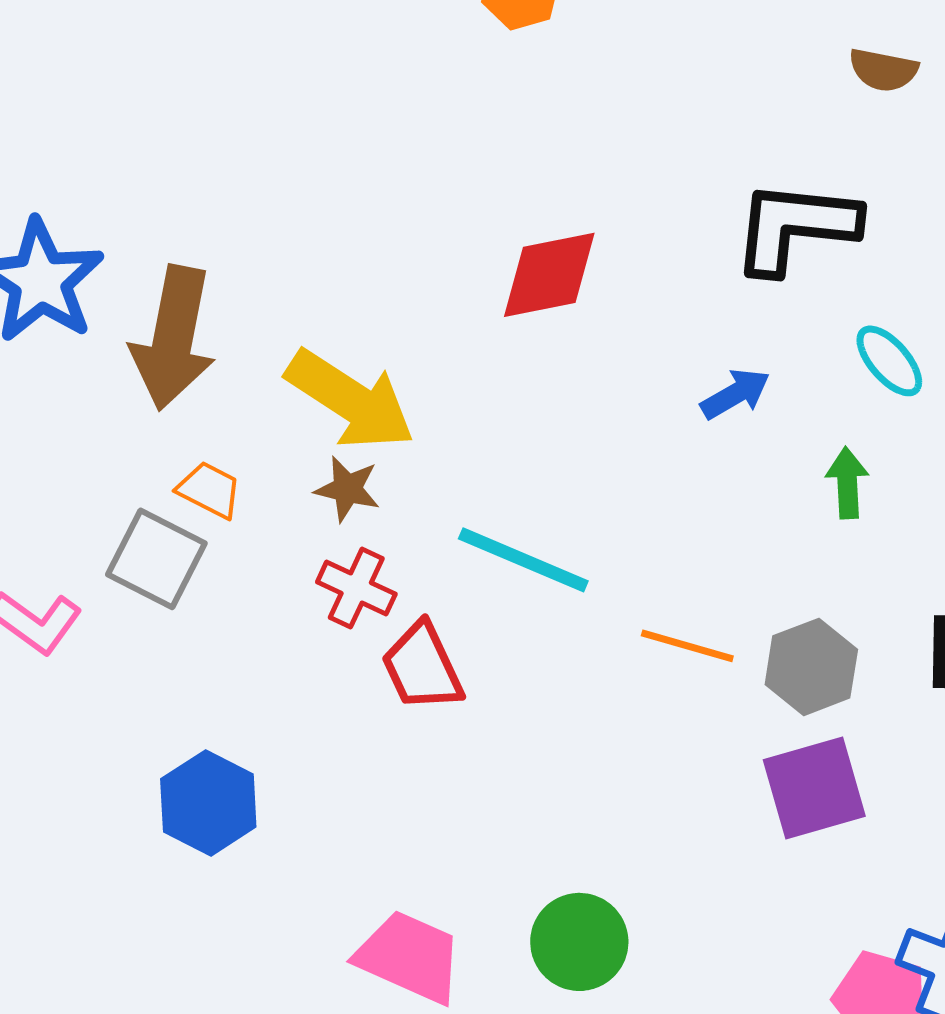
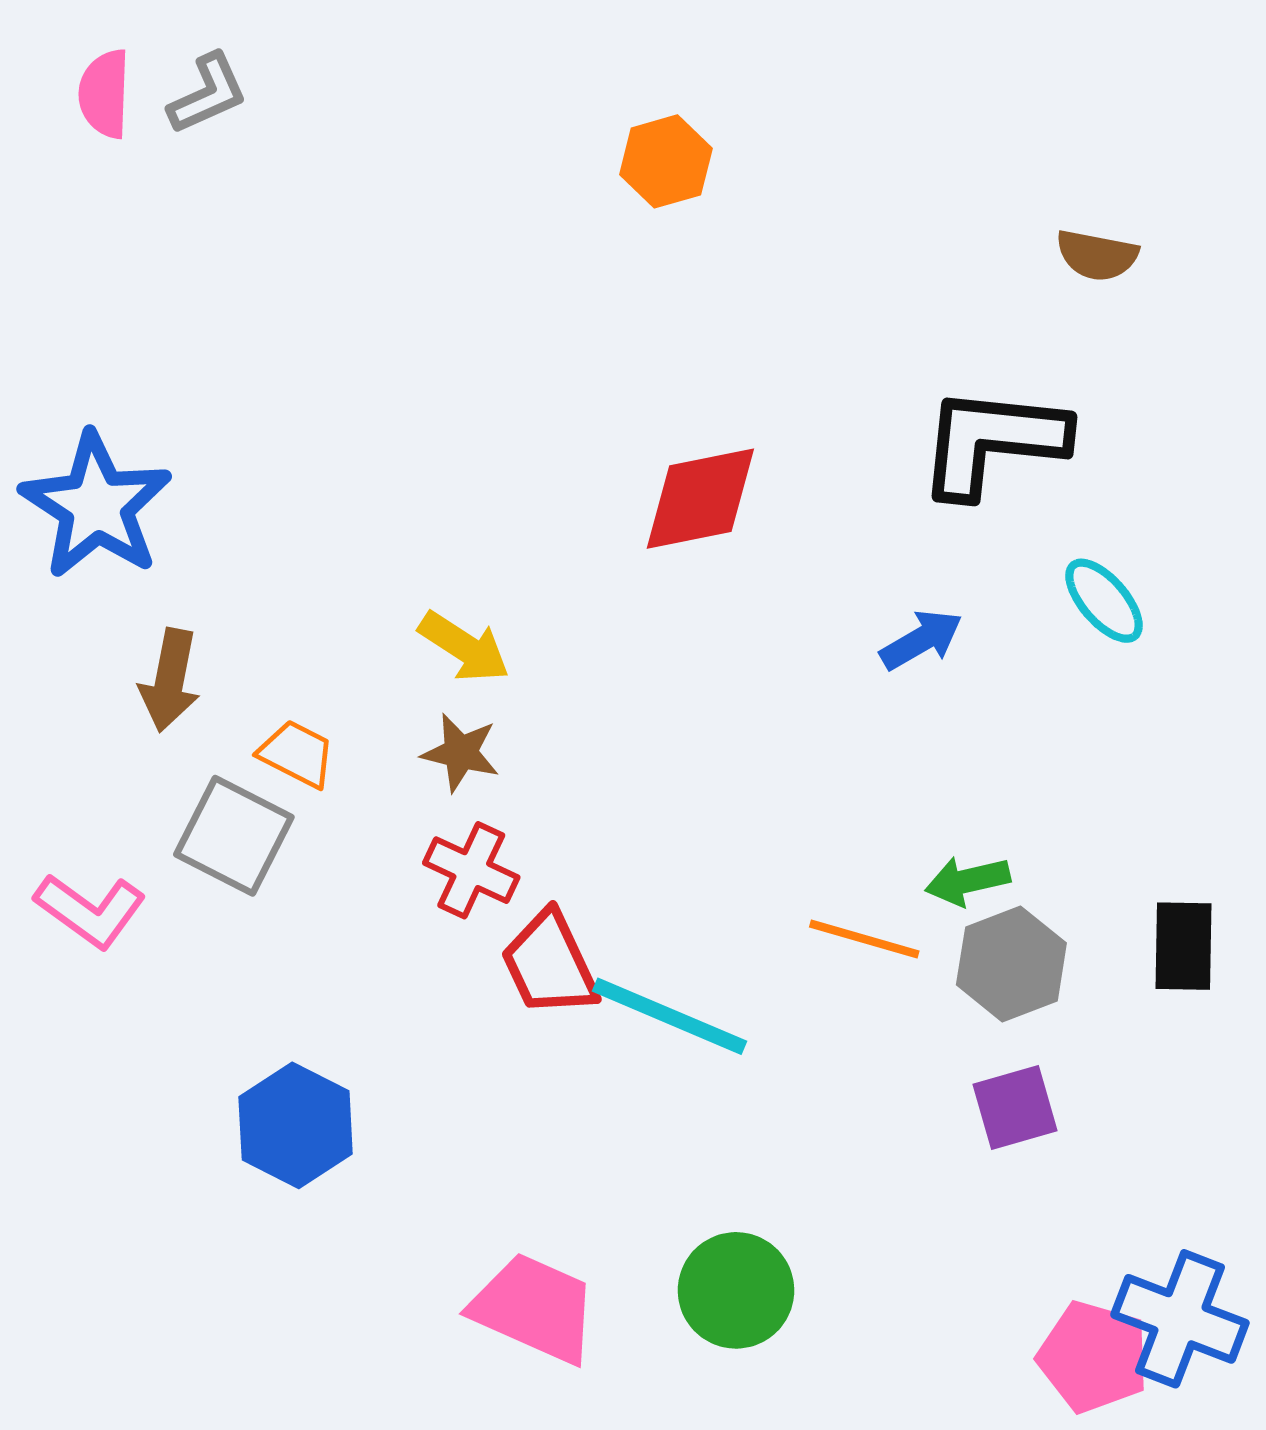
brown arrow: (173, 338) -> (170, 680), moved, size x0.6
yellow arrow: (350, 400) -> (464, 647), size x0.6
green arrow: (847, 483) -> (967, 881), moved, turned -100
cyan line: (523, 560) -> (670, 1016), moved
purple square: (814, 788) -> (1015, 1108), size x0.7

